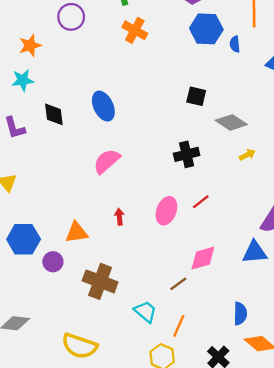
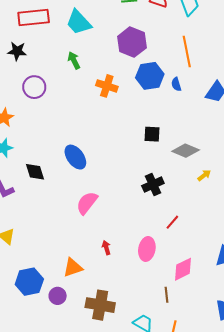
orange cross: (135, 30) -> (107, 86), moved
pink ellipse: (166, 211) -> (147, 249), moved
brown line: (178, 284) -> (166, 295), turned -49

